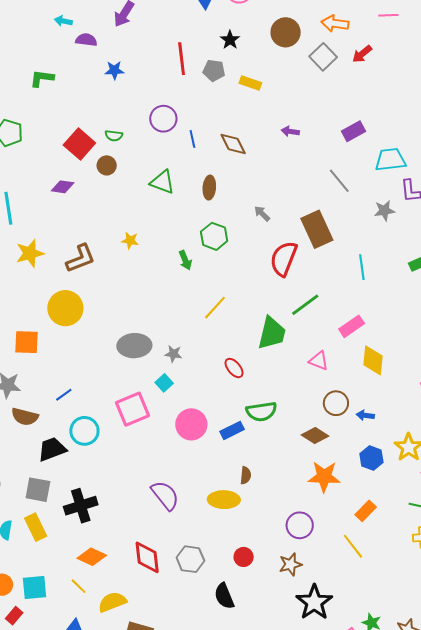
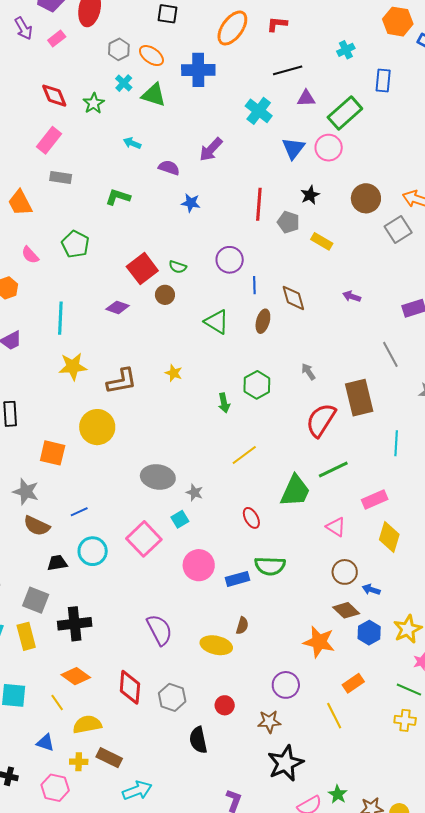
cyan arrow: (63, 21) -> (132, 143), moved
brown ellipse: (209, 188) -> (263, 321), moved
pink square: (133, 409) -> (144, 539), turned -32
brown diamond: (315, 435) -> (346, 610), moved
black trapezoid: (52, 449) -> (57, 563), size x0.7

